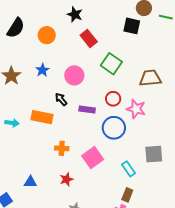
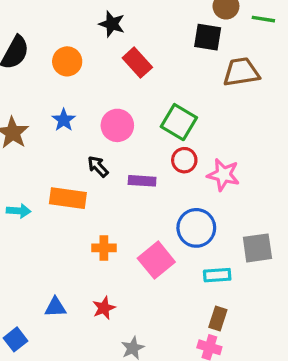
green square: (111, 64) -> (179, 122), moved
brown trapezoid: (150, 78) -> (241, 72), moved
blue circle: (114, 128) -> (196, 228), moved
cyan rectangle: (129, 169) -> (217, 275), turned -56
red star: (66, 179) -> (104, 308), moved

